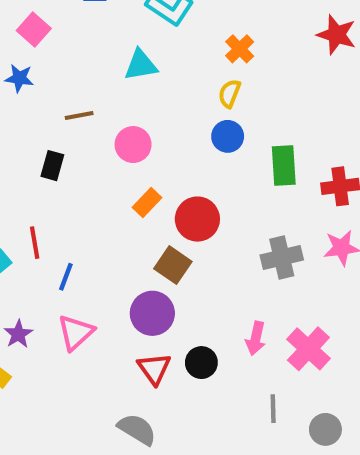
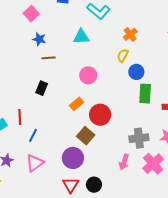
blue star: (19, 78) -> (39, 39), moved
blue circle: (228, 136) -> (136, 72), moved
pink circle: (133, 145) -> (88, 75), moved
black rectangle: (52, 166) -> (42, 88), moved
pink arrow: (256, 338) -> (124, 162), moved
pink cross: (308, 349) -> (153, 164), moved

